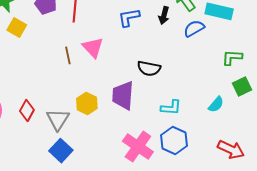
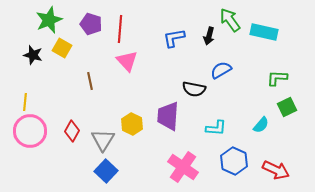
blue semicircle: (194, 28) -> (221, 70), moved
pink triangle: (93, 47) -> (127, 61), moved
brown line: (68, 55) -> (90, 81), moved
blue hexagon: (174, 141) -> (234, 161), moved

